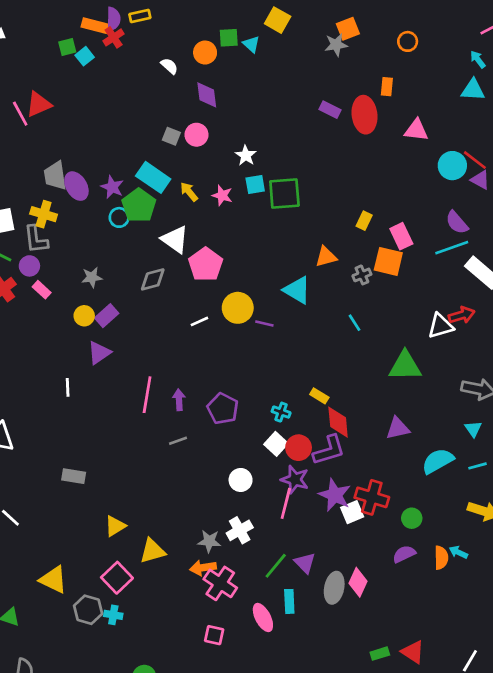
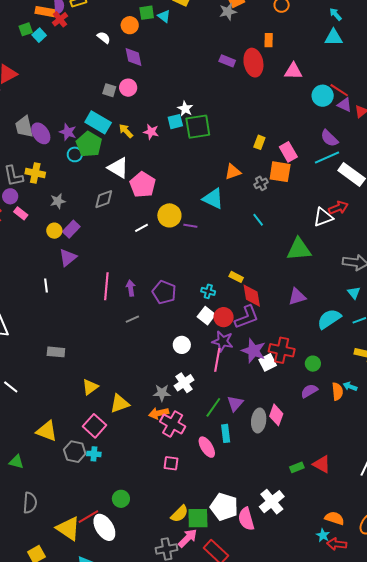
white star: (246, 155) -> (185, 109), moved
yellow cross: (44, 214) -> (35, 173), moved
purple triangle: (305, 563) -> (235, 403), turned 30

